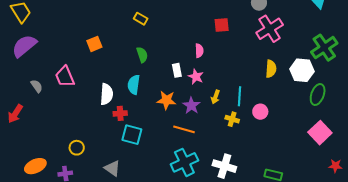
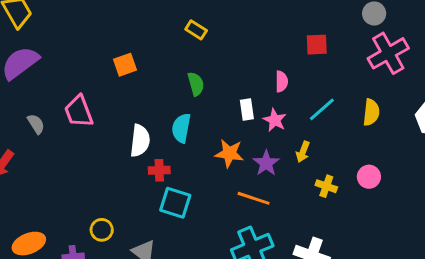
yellow semicircle: (271, 69) -> (371, 112), moved
cyan line: (240, 96) -> (322, 109), moved, turned 42
yellow circle: (77, 148) -> (102, 230), moved

